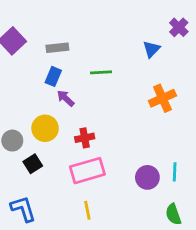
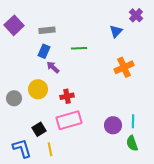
black square: (33, 164) -> (39, 129), moved
yellow line: (87, 210) -> (50, 149), moved
green semicircle: (173, 214) -> (132, 143), moved

